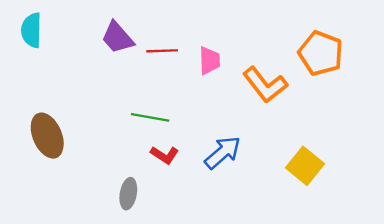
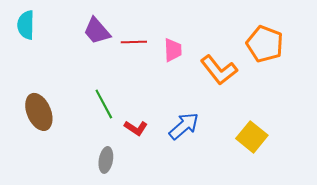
green line: (150, 117) -> (104, 104), moved, turned 52

